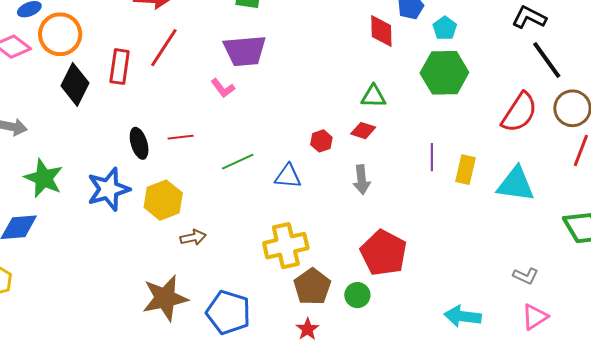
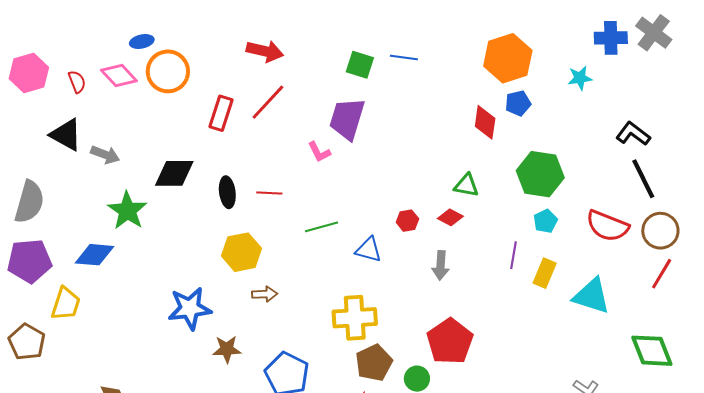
cyan pentagon: (445, 28) -> (545, 221), moved
purple trapezoid: (245, 51) -> (347, 119), turned 102
black diamond: (75, 84) -> (174, 173), moved, turned 54
red semicircle: (519, 112) -> (607, 226), turned 69
blue star: (108, 189) -> (190, 308), moved
brown star: (165, 298) -> (227, 349), size x0.6

